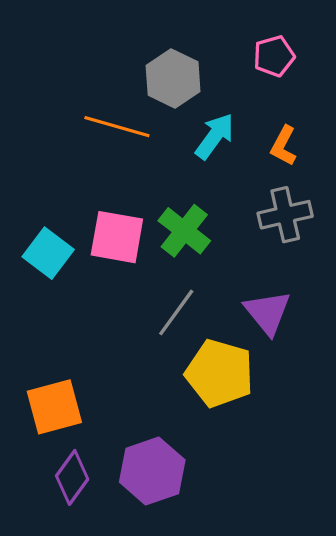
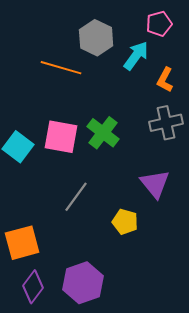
cyan arrow: (215, 136) -> (136, 56), moved
gray line: (176, 312) -> (76, 197), moved
yellow pentagon: (219, 373) -> (125, 222), size x0.6

